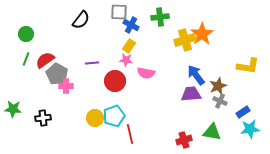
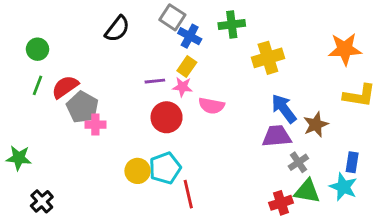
gray square: (119, 12) -> (172, 17), turned 30
orange star: (202, 34) -> (345, 49), moved, turned 30
purple line: (92, 63) -> (155, 81), moved
gray cross: (220, 101) -> (298, 162), moved, turned 32
blue rectangle: (243, 112) -> (352, 162), turned -48
black cross: (43, 118) -> (42, 201), moved, turned -35
cyan star: (250, 129) -> (343, 187), moved, turned 30
red cross: (184, 140) -> (281, 203), moved

